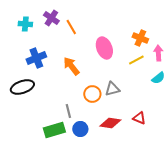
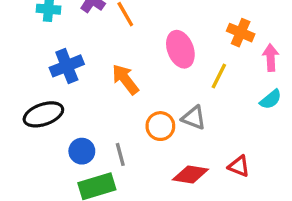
yellow line: (136, 60) -> (219, 76), moved, turned -35
gray triangle: (112, 89) -> (194, 118), turned 35
blue circle: (80, 129) -> (82, 151), moved

